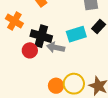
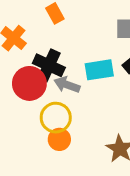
red circle: (30, 50) -> (29, 83), size x1.5
yellow circle: (74, 84) -> (56, 118), moved

